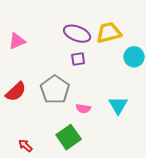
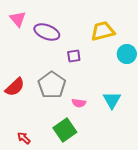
purple ellipse: (77, 34) -> (47, 32), moved
pink triangle: (17, 41) -> (18, 19), moved, turned -48

